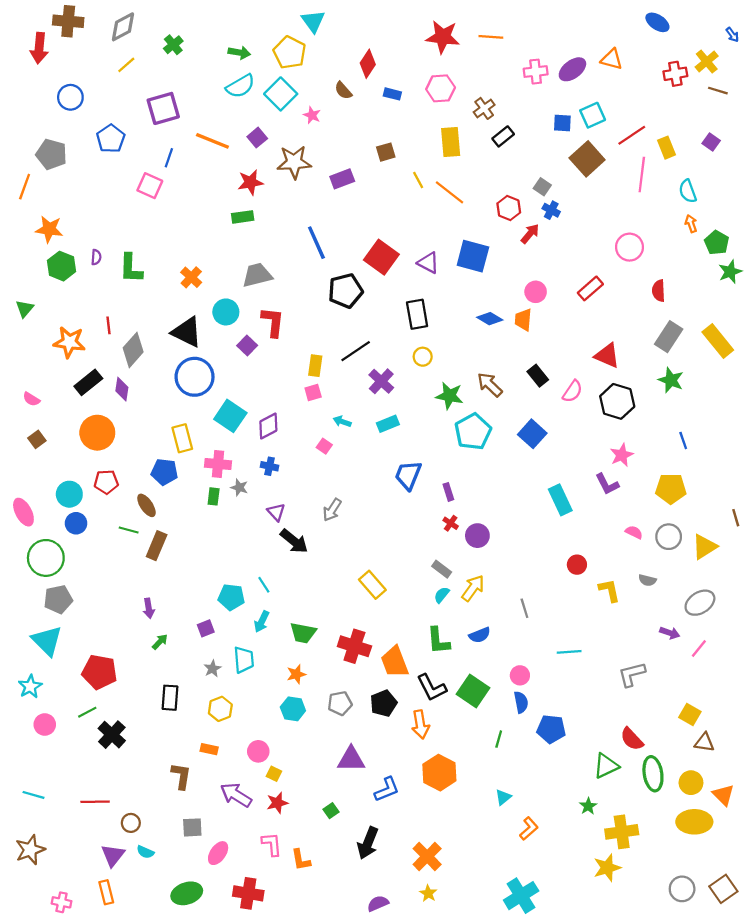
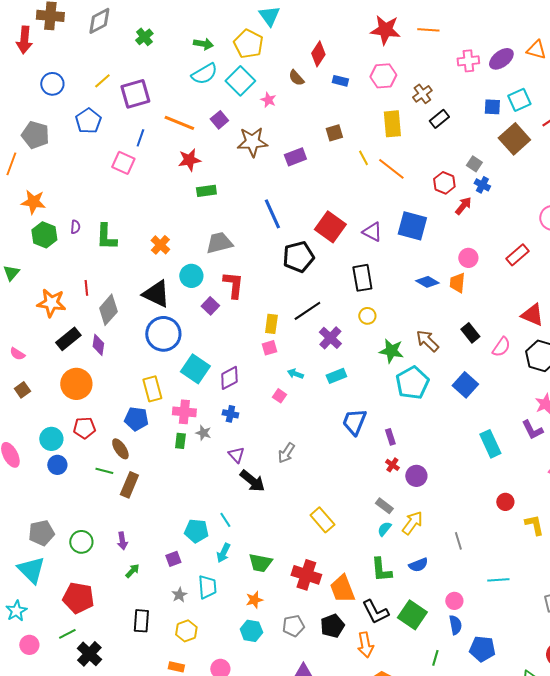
yellow line: (126, 65) -> (102, 81), moved
red star: (250, 182) -> (189, 160), moved
green circle: (46, 558) -> (81, 542), moved, size x0.7

